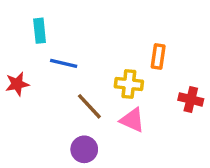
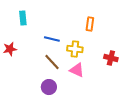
orange rectangle: (158, 56) -> (90, 24), moved
blue line: (64, 63) -> (52, 39), moved

